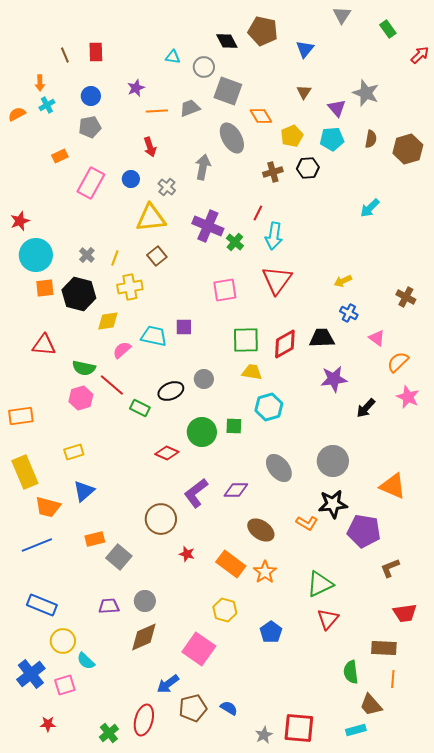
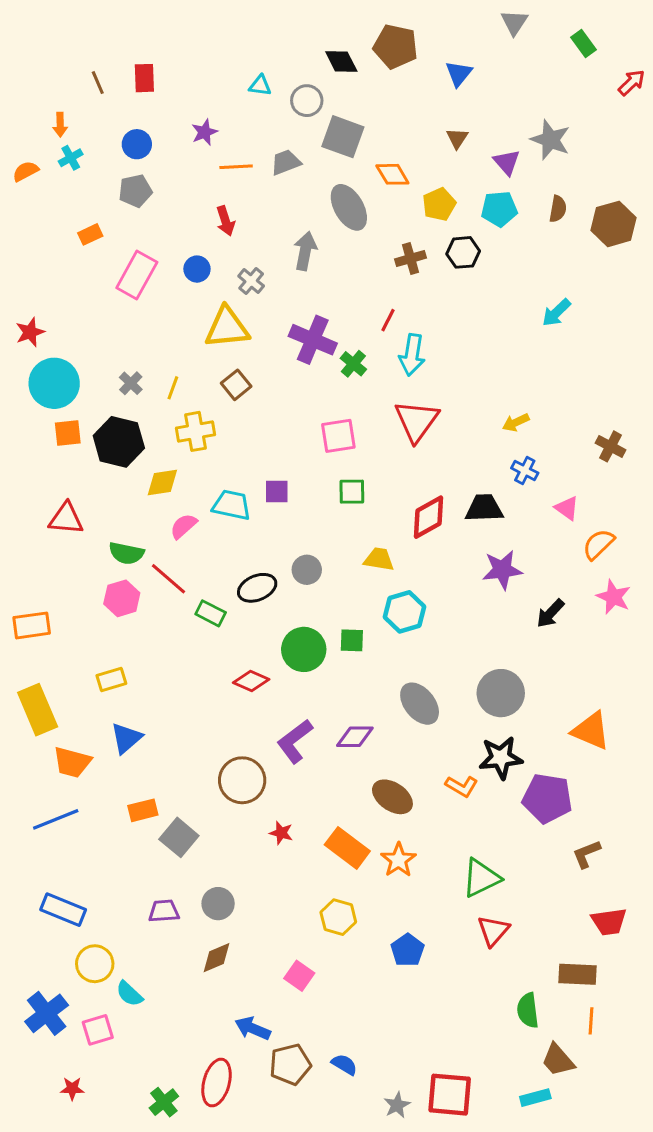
green square: (246, 340) -> (352, 492), moved, size x0.7
brown diamond: (144, 637) -> (217, 958), size x0.7
pink square: (199, 649) -> (299, 976), size x0.6
blue arrow: (168, 684) -> (253, 1028), turned 60

